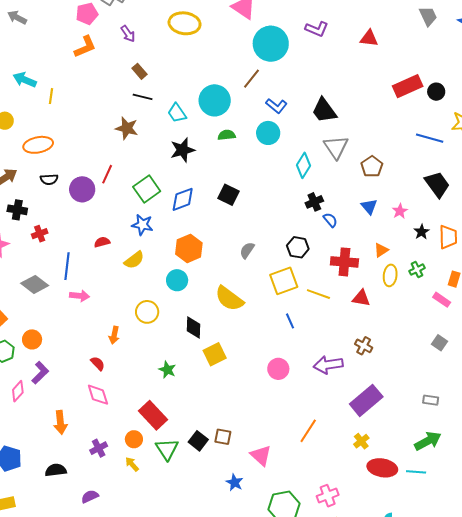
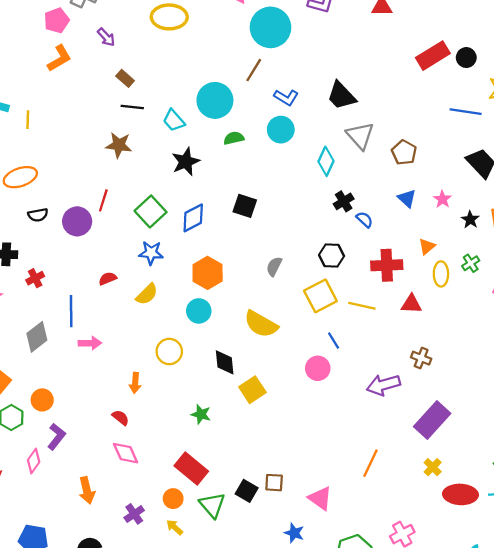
gray diamond: (35, 284) -> (37, 337), turned -68
pink circle: (278, 369) -> (318, 368), moved

